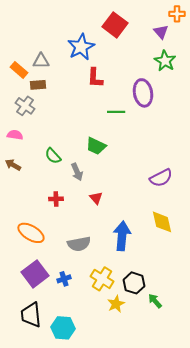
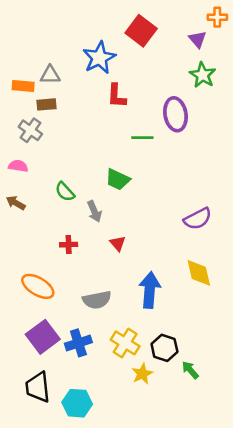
orange rectangle: (19, 70) -> (23, 86), turned -36
blue cross: (64, 279) -> (78, 343), size x1.5

